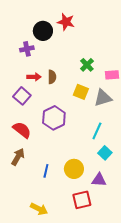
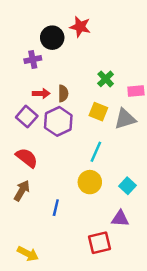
purple hexagon: (54, 118) -> (58, 121), moved
cyan line: (97, 131) -> (96, 152), moved
yellow circle: (74, 169) -> (90, 182), moved
yellow arrow: (39, 209) -> (28, 254), moved

